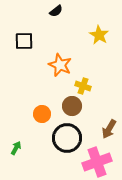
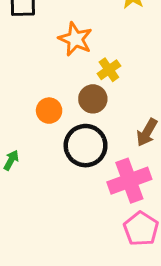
yellow cross: (83, 86) -> (109, 70), turned 35

